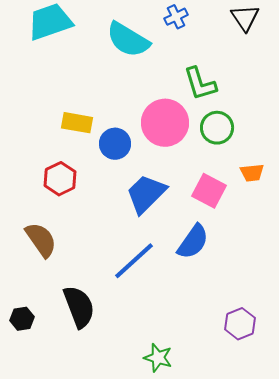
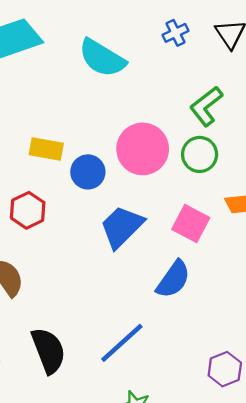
blue cross: (176, 17) -> (175, 33), moved
green L-shape: (200, 84) -> (206, 106), moved, turned 69
blue line: (134, 261) -> (122, 343), moved

